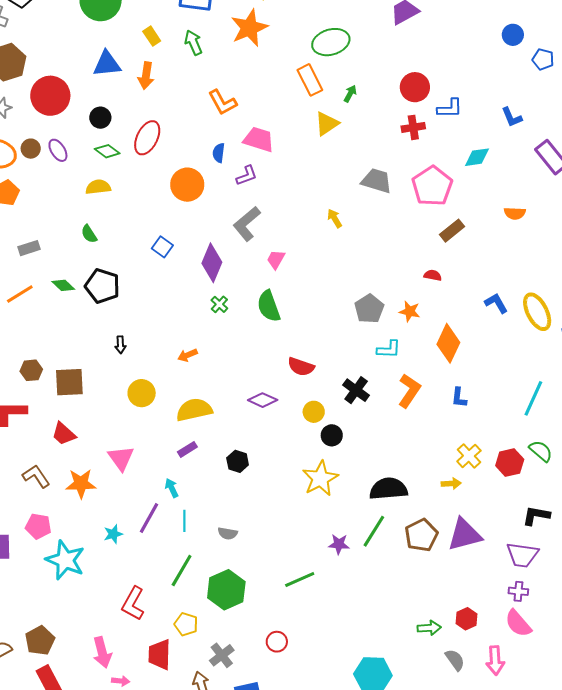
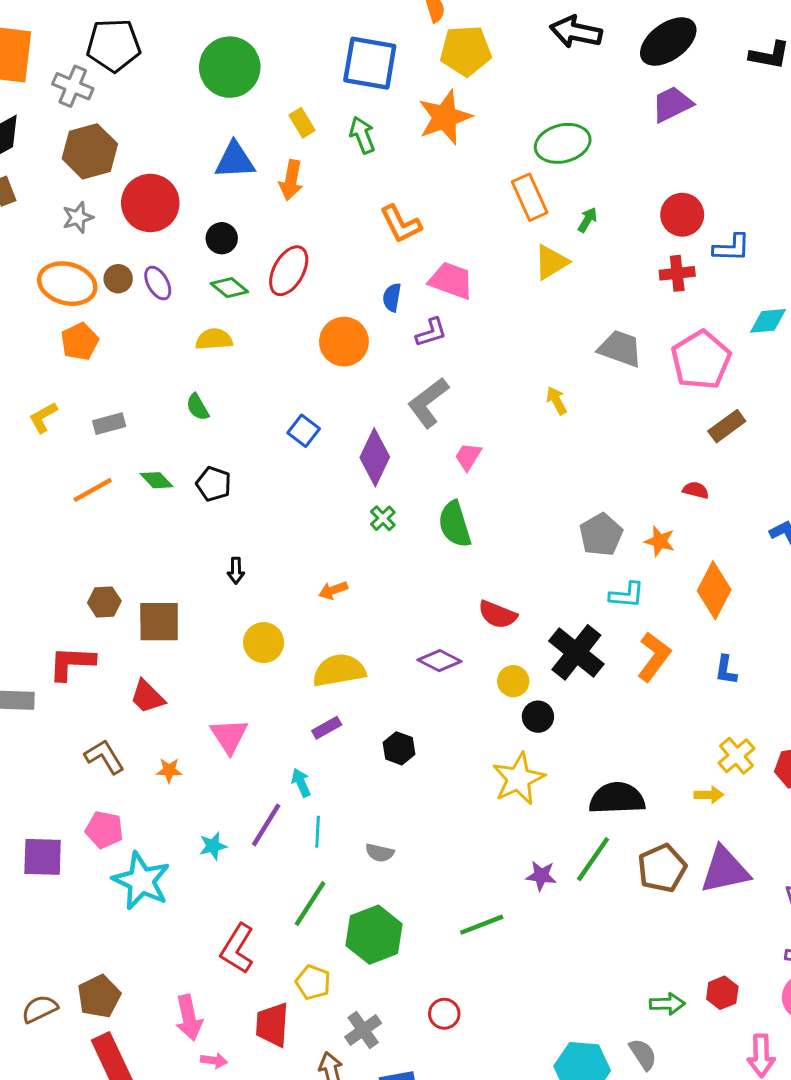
black pentagon: (102, 286) -> (214, 484), size x0.7
black cross: (356, 390) -> (576, 652), size x1.4
orange star: (81, 484) -> (169, 770), size x0.6
gray semicircle: (455, 660) -> (643, 1054), moved

